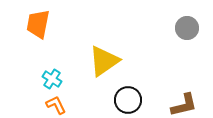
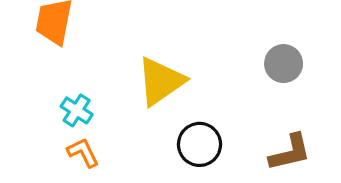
gray circle: (187, 28) -> (284, 64), moved

